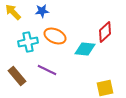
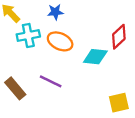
blue star: (42, 11) -> (55, 12), moved
cyan cross: (28, 42) -> (28, 36), moved

